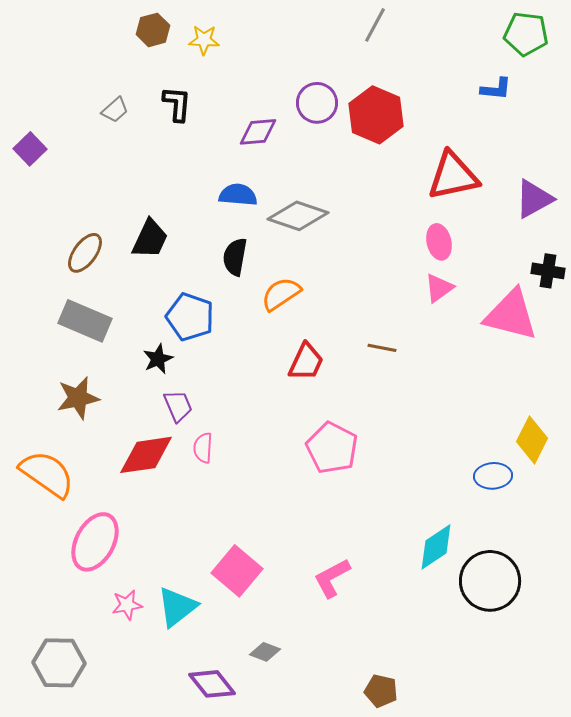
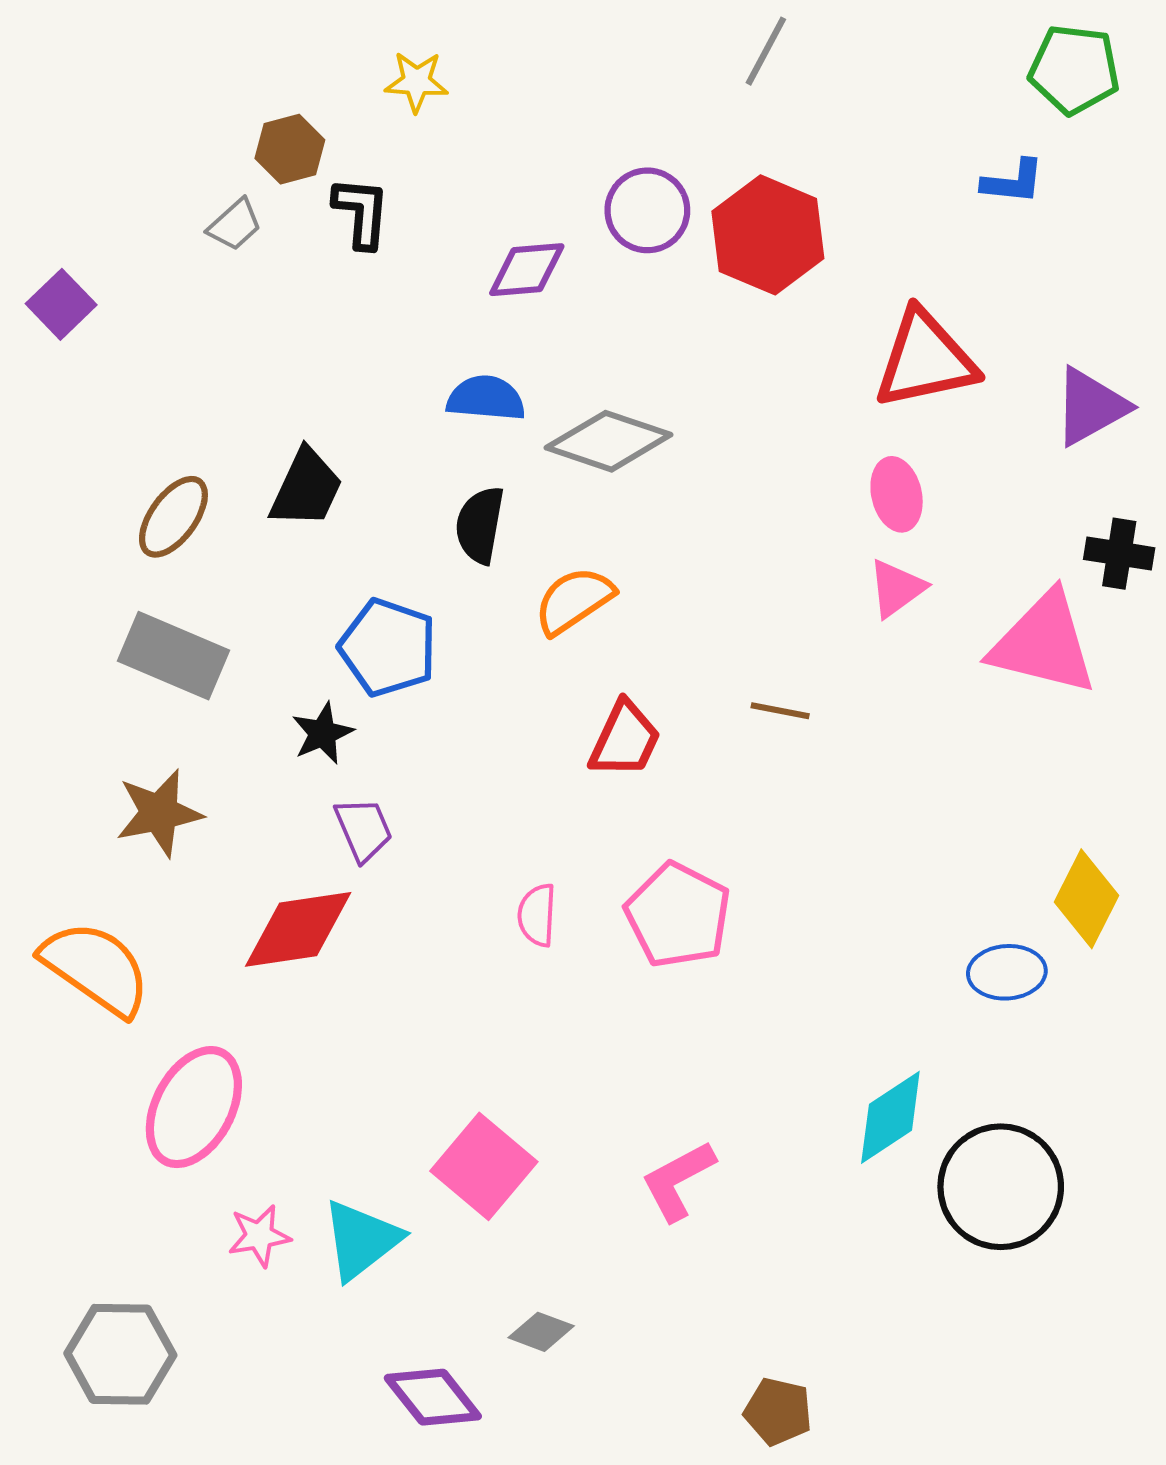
brown hexagon: (153, 30) -> (290, 149), moved
pink semicircle: (203, 448) -> (537, 915), moved

